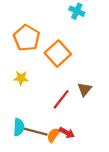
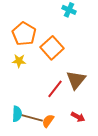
yellow star: (21, 78) -> (19, 61), moved
brown triangle: (85, 89) -> (76, 80), size x1.5
red arrow: (67, 133) -> (78, 117), moved

